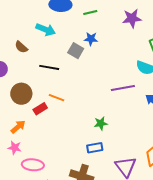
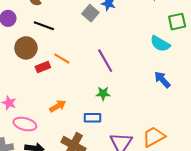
black line: (49, 67) -> (44, 26), moved
purple line: (123, 88) -> (105, 61), moved, turned 60
orange arrow: (18, 127) -> (58, 106), moved

